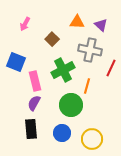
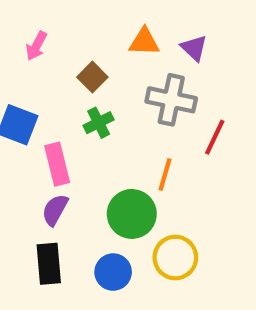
green cross: (63, 70) -> (99, 123), moved, size x0.6
yellow circle: (92, 139) -> (175, 258), moved

